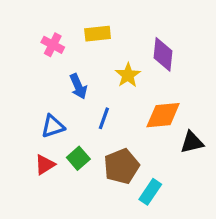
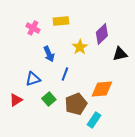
purple diamond: (163, 54) -> (102, 34), turned 40
orange diamond: (163, 115) -> (102, 89), moved
black triangle: (192, 142) -> (120, 54), moved
red triangle: (45, 165) -> (16, 100), moved

